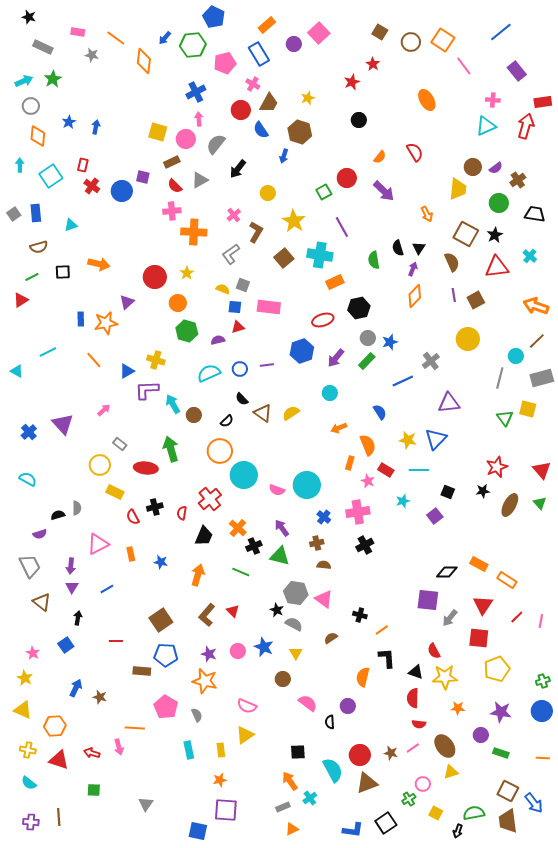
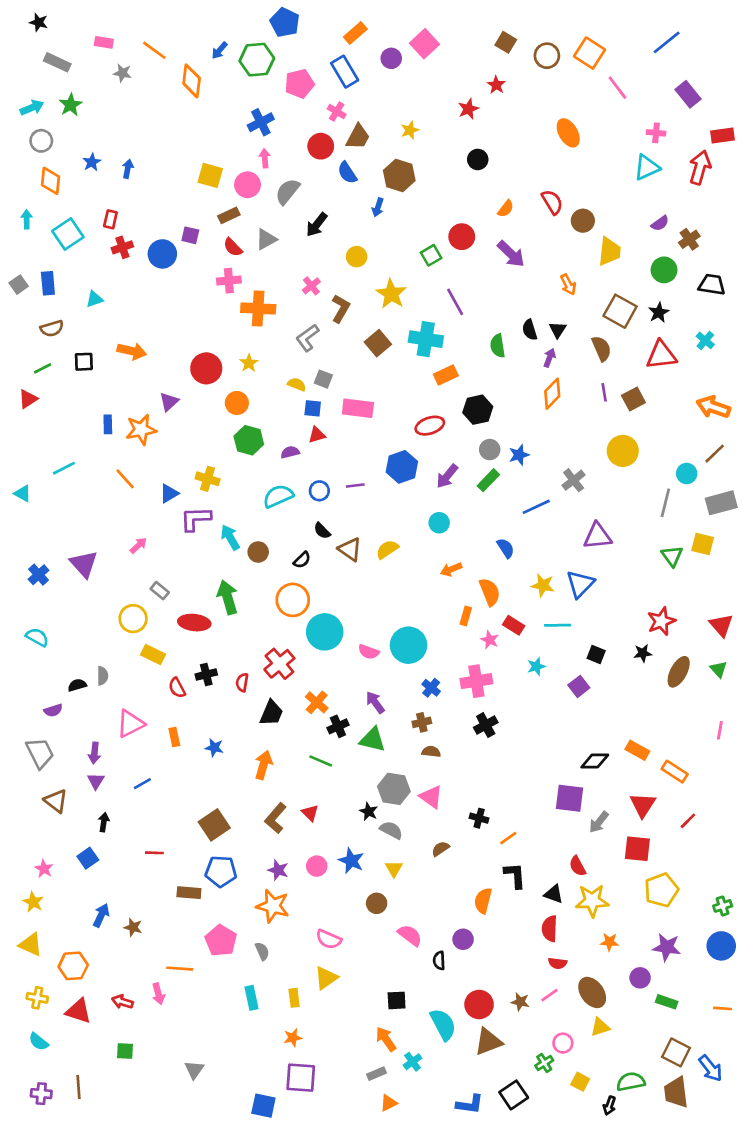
brown circle: (473, 167) -> (583, 221), moved
red cross: (92, 186) -> (122, 247), turned 35
pink line: (541, 621) -> (720, 730), moved

